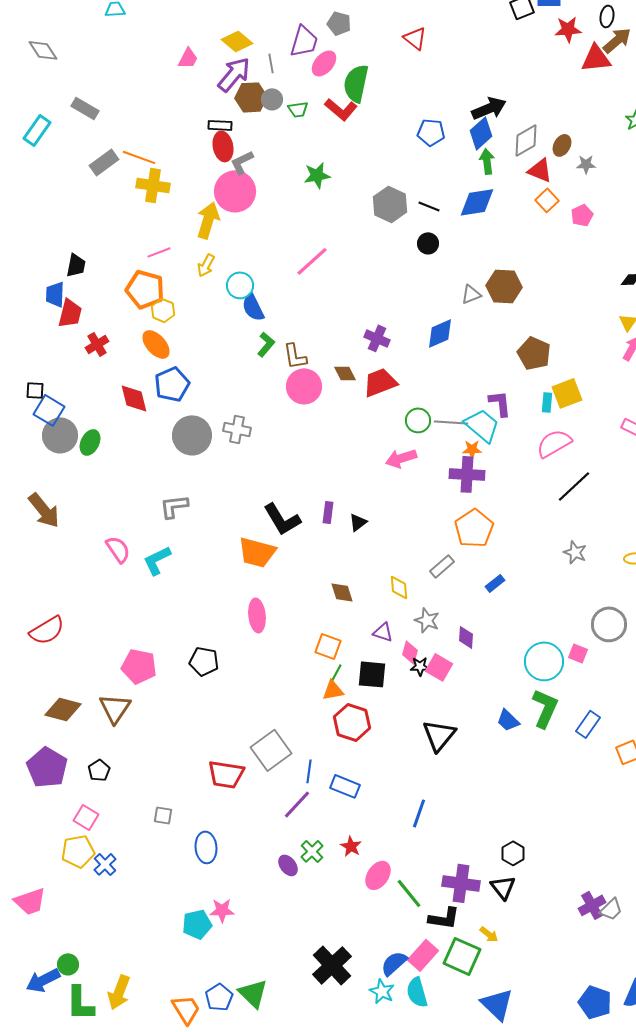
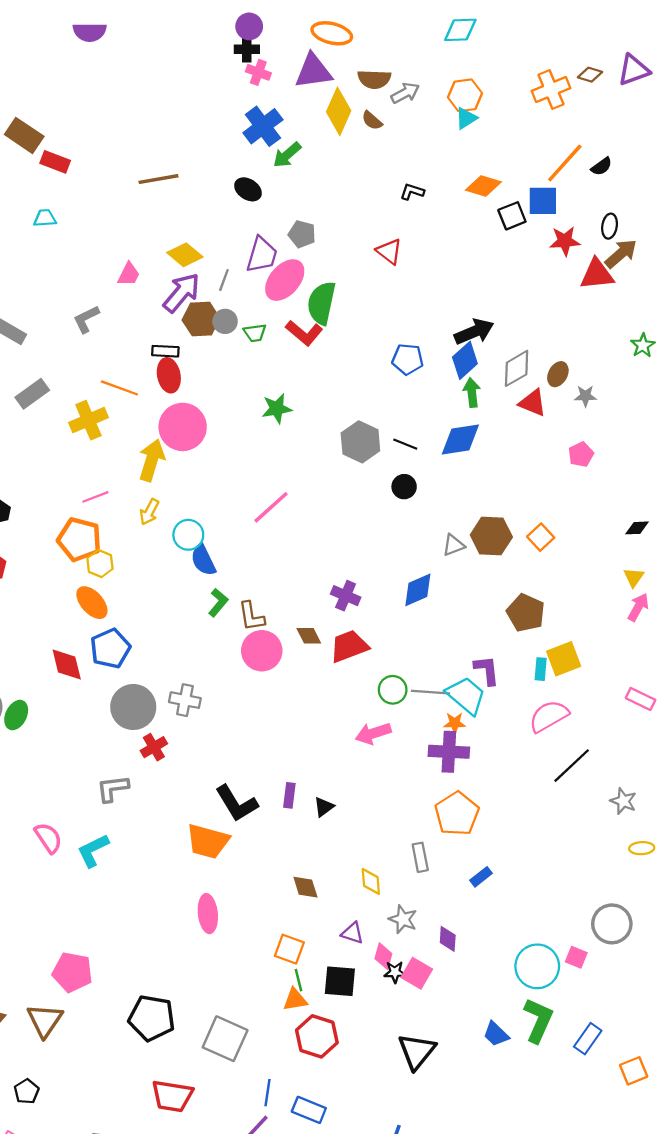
gray line: (271, 63) -> (224, 280), turned 30
pink ellipse: (324, 63) -> (285, 280), size x1.4
orange line: (139, 157) -> (119, 388), moved
gray L-shape: (242, 162) -> (86, 319), moved
yellow cross: (153, 185) -> (88, 420), turned -32
orange square: (547, 200) -> (541, 537), moved
red cross: (97, 344) -> (154, 747), moved
gray star: (575, 552) -> (623, 801), moved
gray rectangle: (442, 566) -> (420, 857), turned -60
black pentagon: (204, 661) -> (152, 1018), moved, size x1.4
green line: (336, 673) -> (299, 980), turned -42
gray square: (271, 750) -> (225, 1039), moved, turned -30

